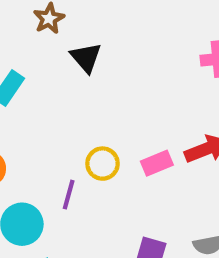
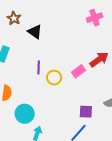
purple line: (69, 195) -> (39, 67), moved

